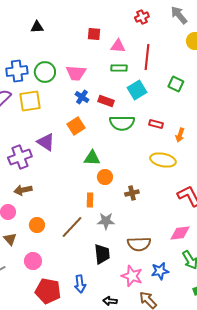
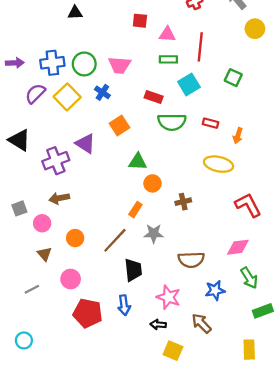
blue cross: (82, 97) -> (102, 92), moved
yellow square: (30, 101) -> (67, 97), turned -35
orange rectangle: (90, 200) -> (135, 210), turned 32
black trapezoid: (102, 254) -> (133, 270), moved
pink star: (132, 276) -> (168, 297), moved

